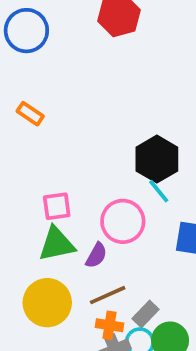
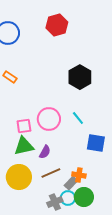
black hexagon: (157, 159) -> (80, 77), moved
pink circle: (123, 221) -> (49, 119), moved
orange cross: (110, 325) -> (79, 175), moved

